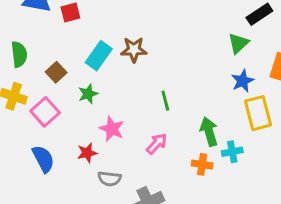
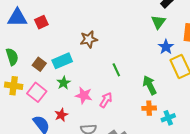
cyan rectangle: (99, 56) -> (62, 61), moved, turned 42
green star: (88, 94) -> (64, 83), moved
pink arrow: (157, 144) -> (106, 100), moved
cyan cross: (232, 152) -> (168, 118), moved
red star: (87, 153) -> (61, 115), moved

